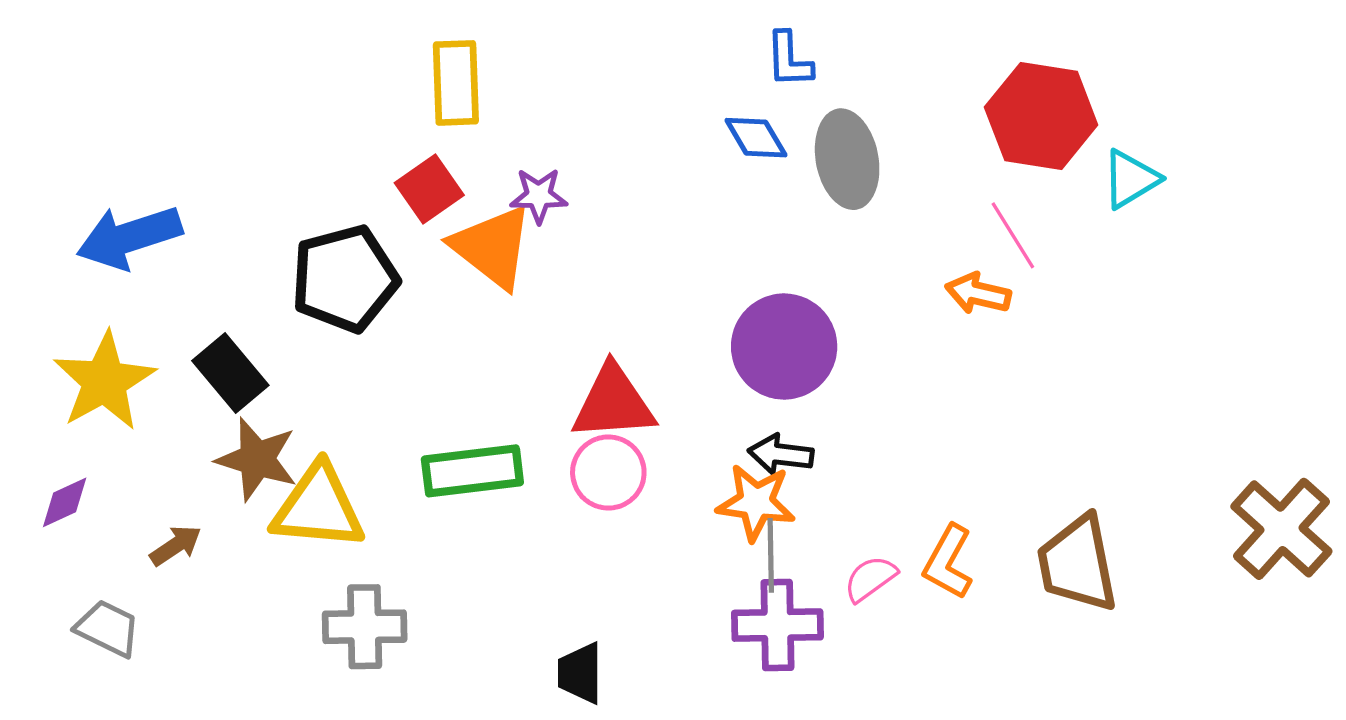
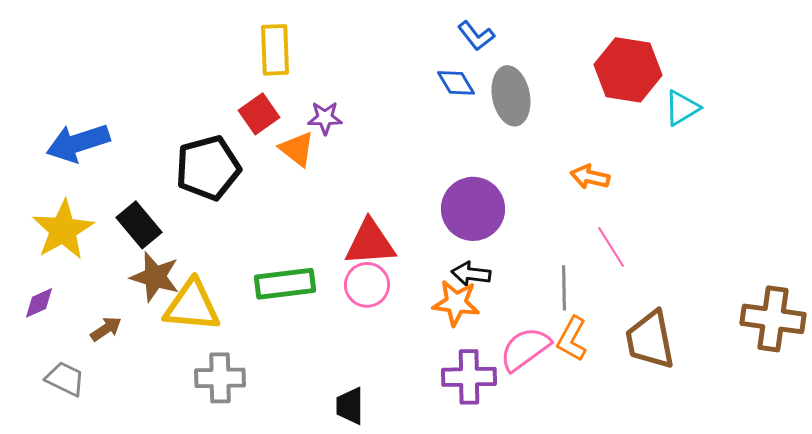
blue L-shape: (789, 60) -> (476, 36), turned -36
pink line: (1013, 235) -> (611, 247), moved
orange triangle: (492, 247) -> (297, 149), size x0.7
brown cross: (1281, 529) -> (773, 319), turned -34
gray line: (771, 555) -> (564, 288), moved
pink semicircle: (870, 579) -> (525, 349), size x1.6

